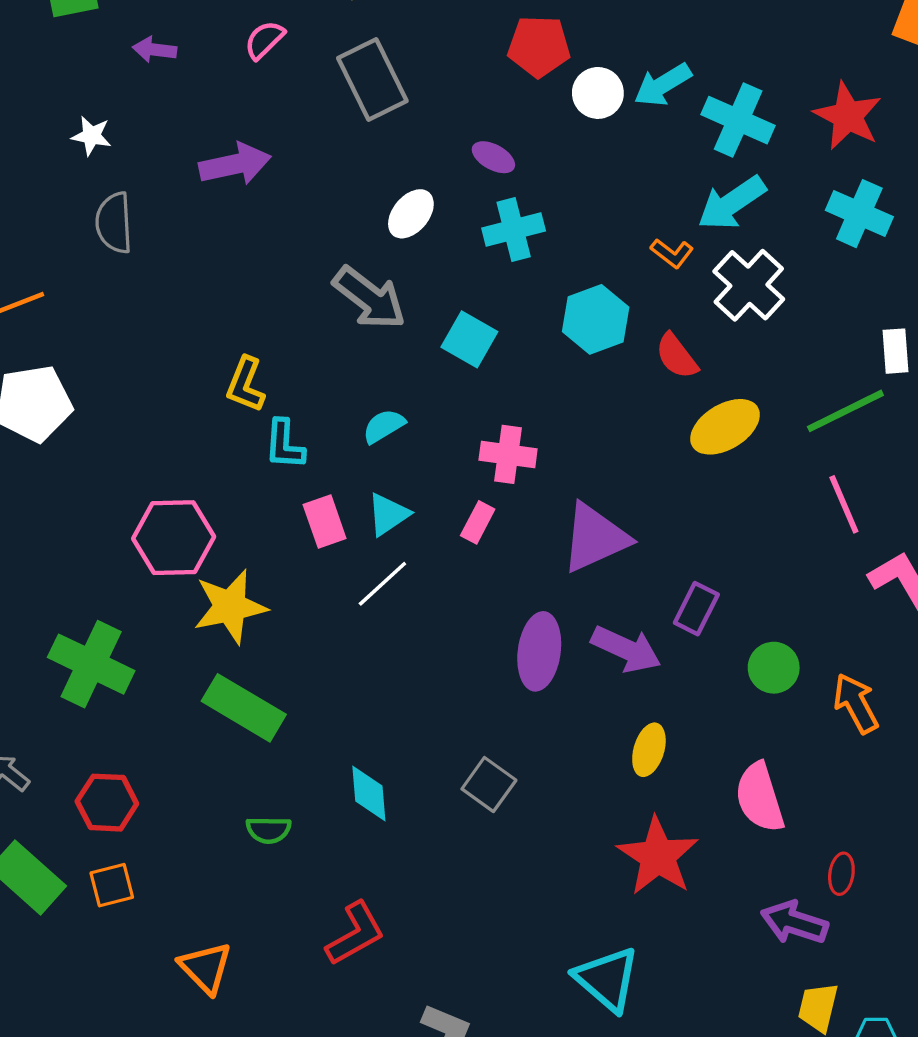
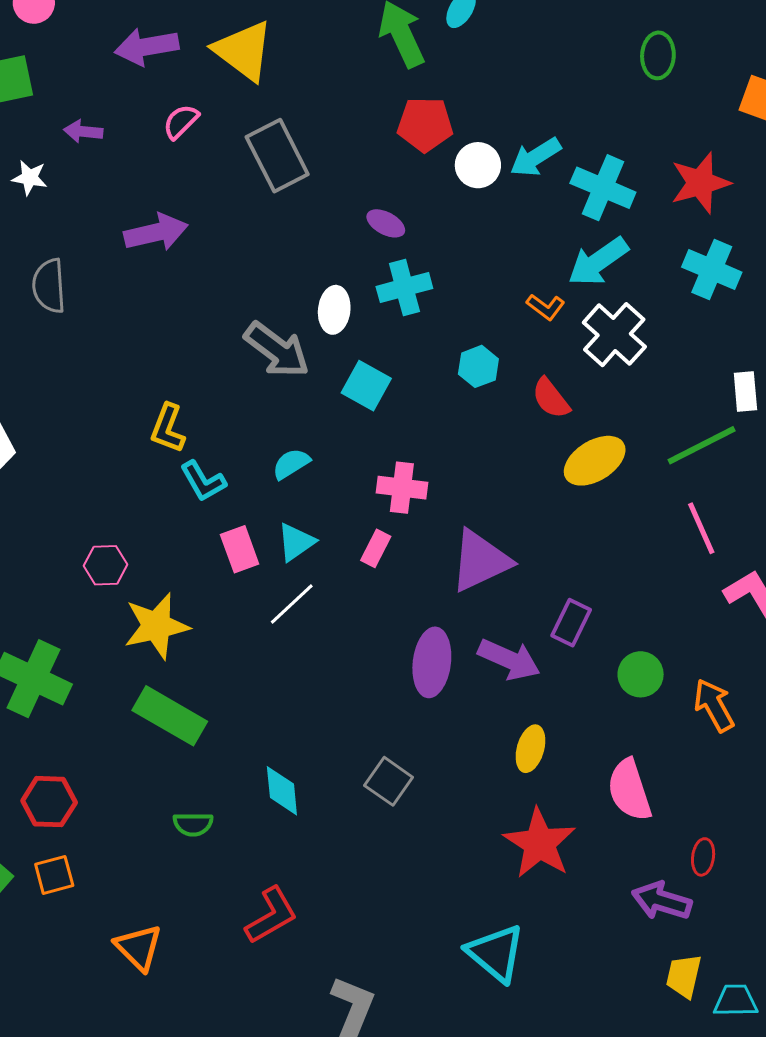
red star: (848, 116) -> (700, 183), turned 30
white star: (91, 136) -> (30, 178), moved
white ellipse: (411, 214) -> (334, 310), moved, turned -33
cyan hexagon: (596, 319) -> (478, 366), size x0.7
cyan L-shape: (284, 445) -> (203, 481), turned -33
pink hexagon: (174, 538) -> (105, 565), size x0.6

